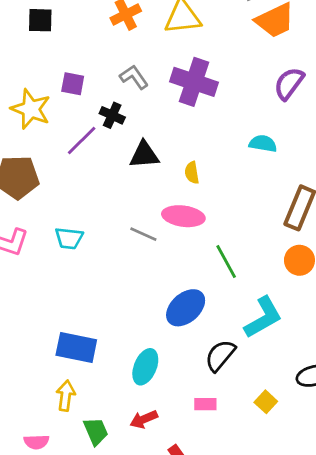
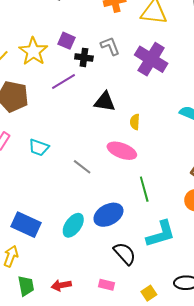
black cross: (112, 115) -> (84, 57), moved, turned -30
gray line: (143, 234) -> (82, 167), moved
black semicircle: (220, 356) -> (125, 253), turned 85
cyan ellipse: (145, 367) -> (73, 225), moved

